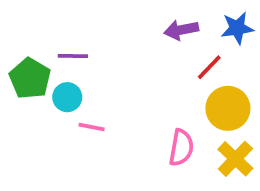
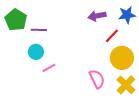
green pentagon: (30, 78) -> (16, 20), moved
pink line: (92, 127) -> (49, 68), turned -40
pink semicircle: (181, 148) -> (97, 79), turned -36

